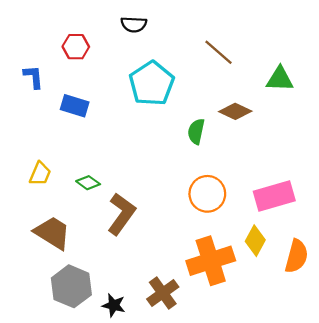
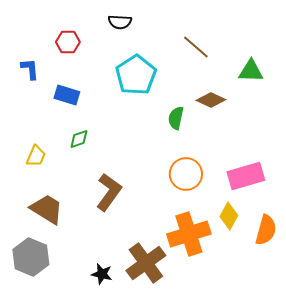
green diamond: (88, 183) -> (79, 139), moved, turned -55
gray hexagon: (71, 286) -> (31, 257), moved
brown cross: (163, 293) -> (146, 263), size x1.4

